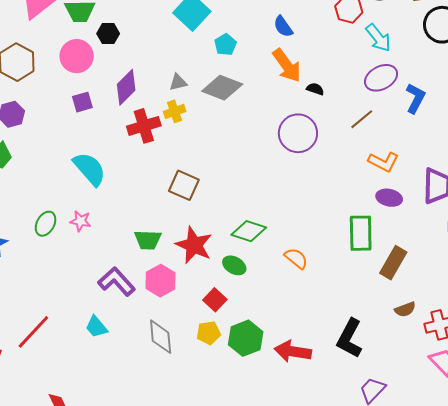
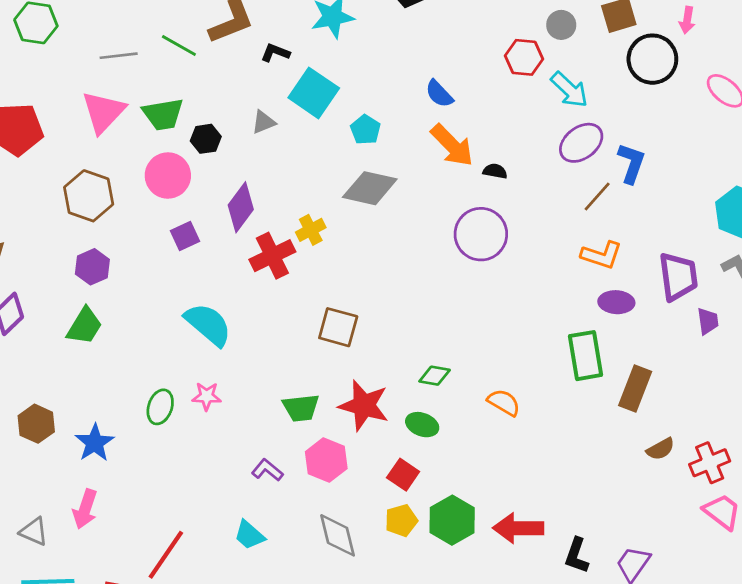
gray triangle: (178, 82) -> (264, 122), moved
brown line: (362, 119) -> (597, 197), moved
green diamond: (249, 231) -> (435, 376), size x0.7
purple L-shape: (117, 281) -> (267, 470), size x0.6
black L-shape: (350, 338) -> (577, 556), moved, size x0.7

